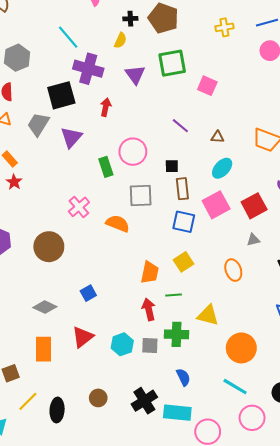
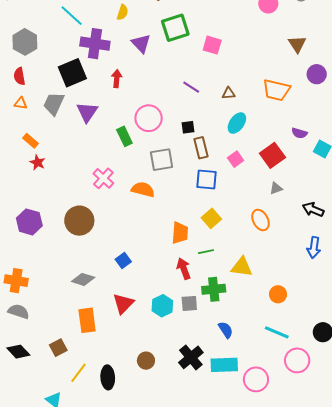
pink square: (216, 205) -> (236, 159), size x0.6
orange circle: (241, 348) -> (278, 294), size x0.6

